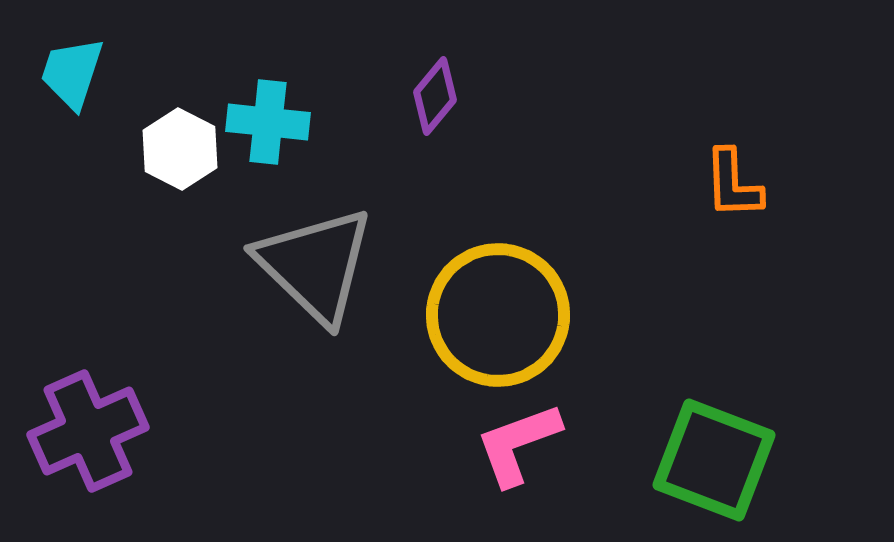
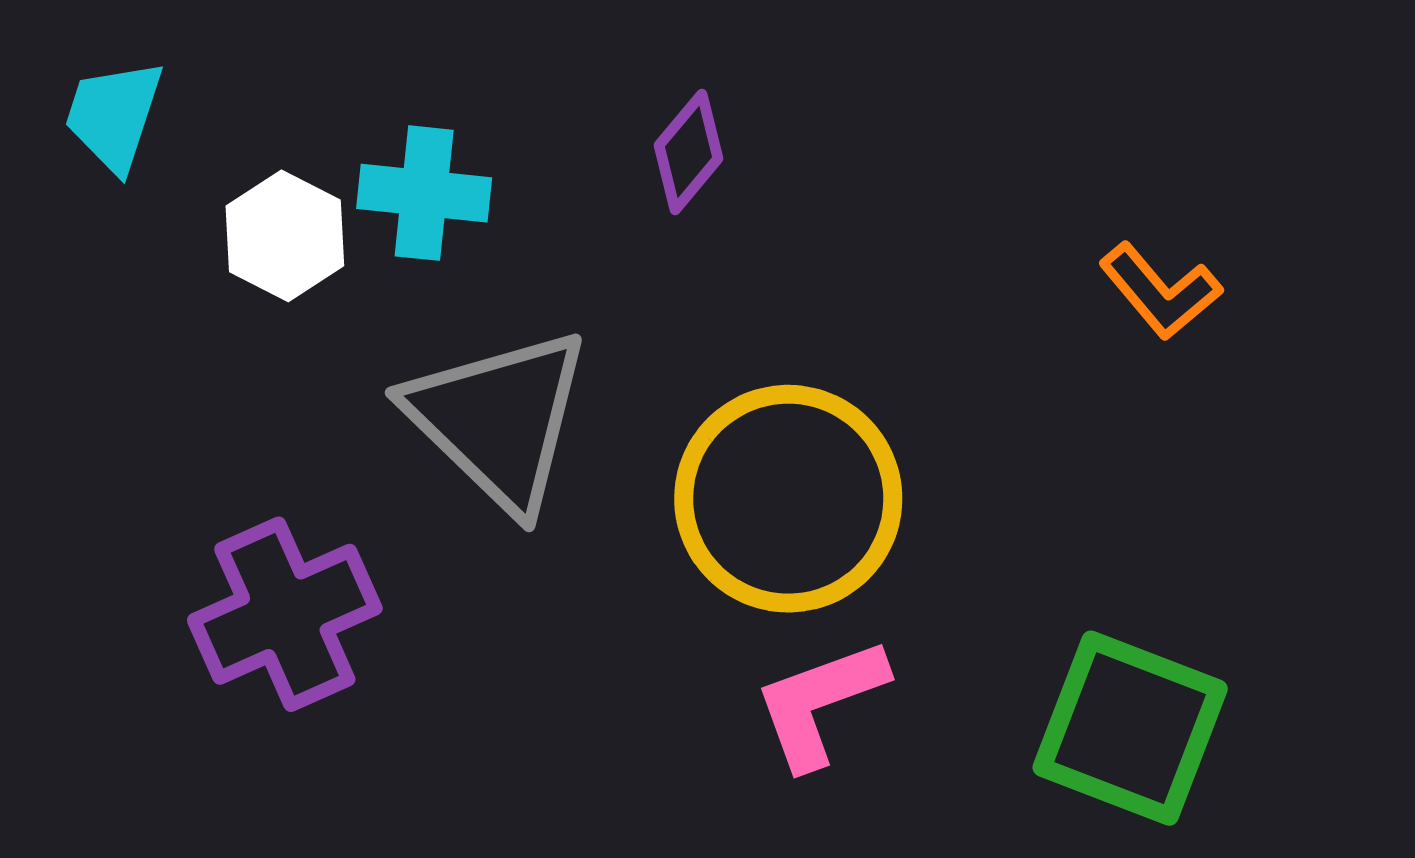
orange L-shape: (733, 184) -> (1160, 291), turned -38
purple cross: (88, 431) -> (285, 614), moved

